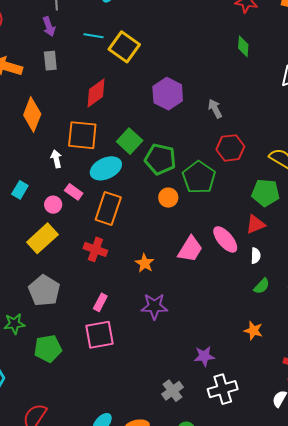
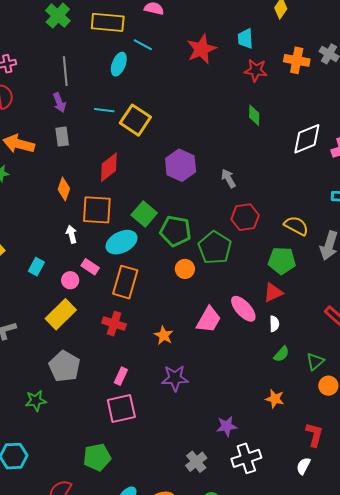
orange diamond: (32, 115) -> (64, 189), moved, size x0.7
green pentagon: (48, 349) -> (97, 457), moved

